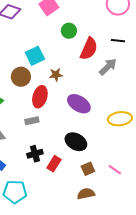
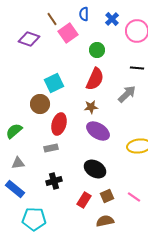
green circle: (69, 31) -> (97, 50), moved
red semicircle: (89, 49) -> (95, 79), moved
brown star: (56, 75) -> (91, 107), moved
red rectangle: (54, 164) -> (84, 200), moved

